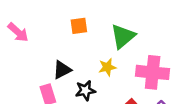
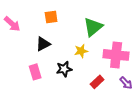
orange square: (79, 26) -> (51, 17), moved
black triangle: (62, 70) -> (43, 44), moved

